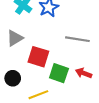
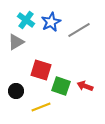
gray triangle: (15, 38) -> (16, 42), moved
gray line: (77, 39) -> (79, 30), moved, turned -40

